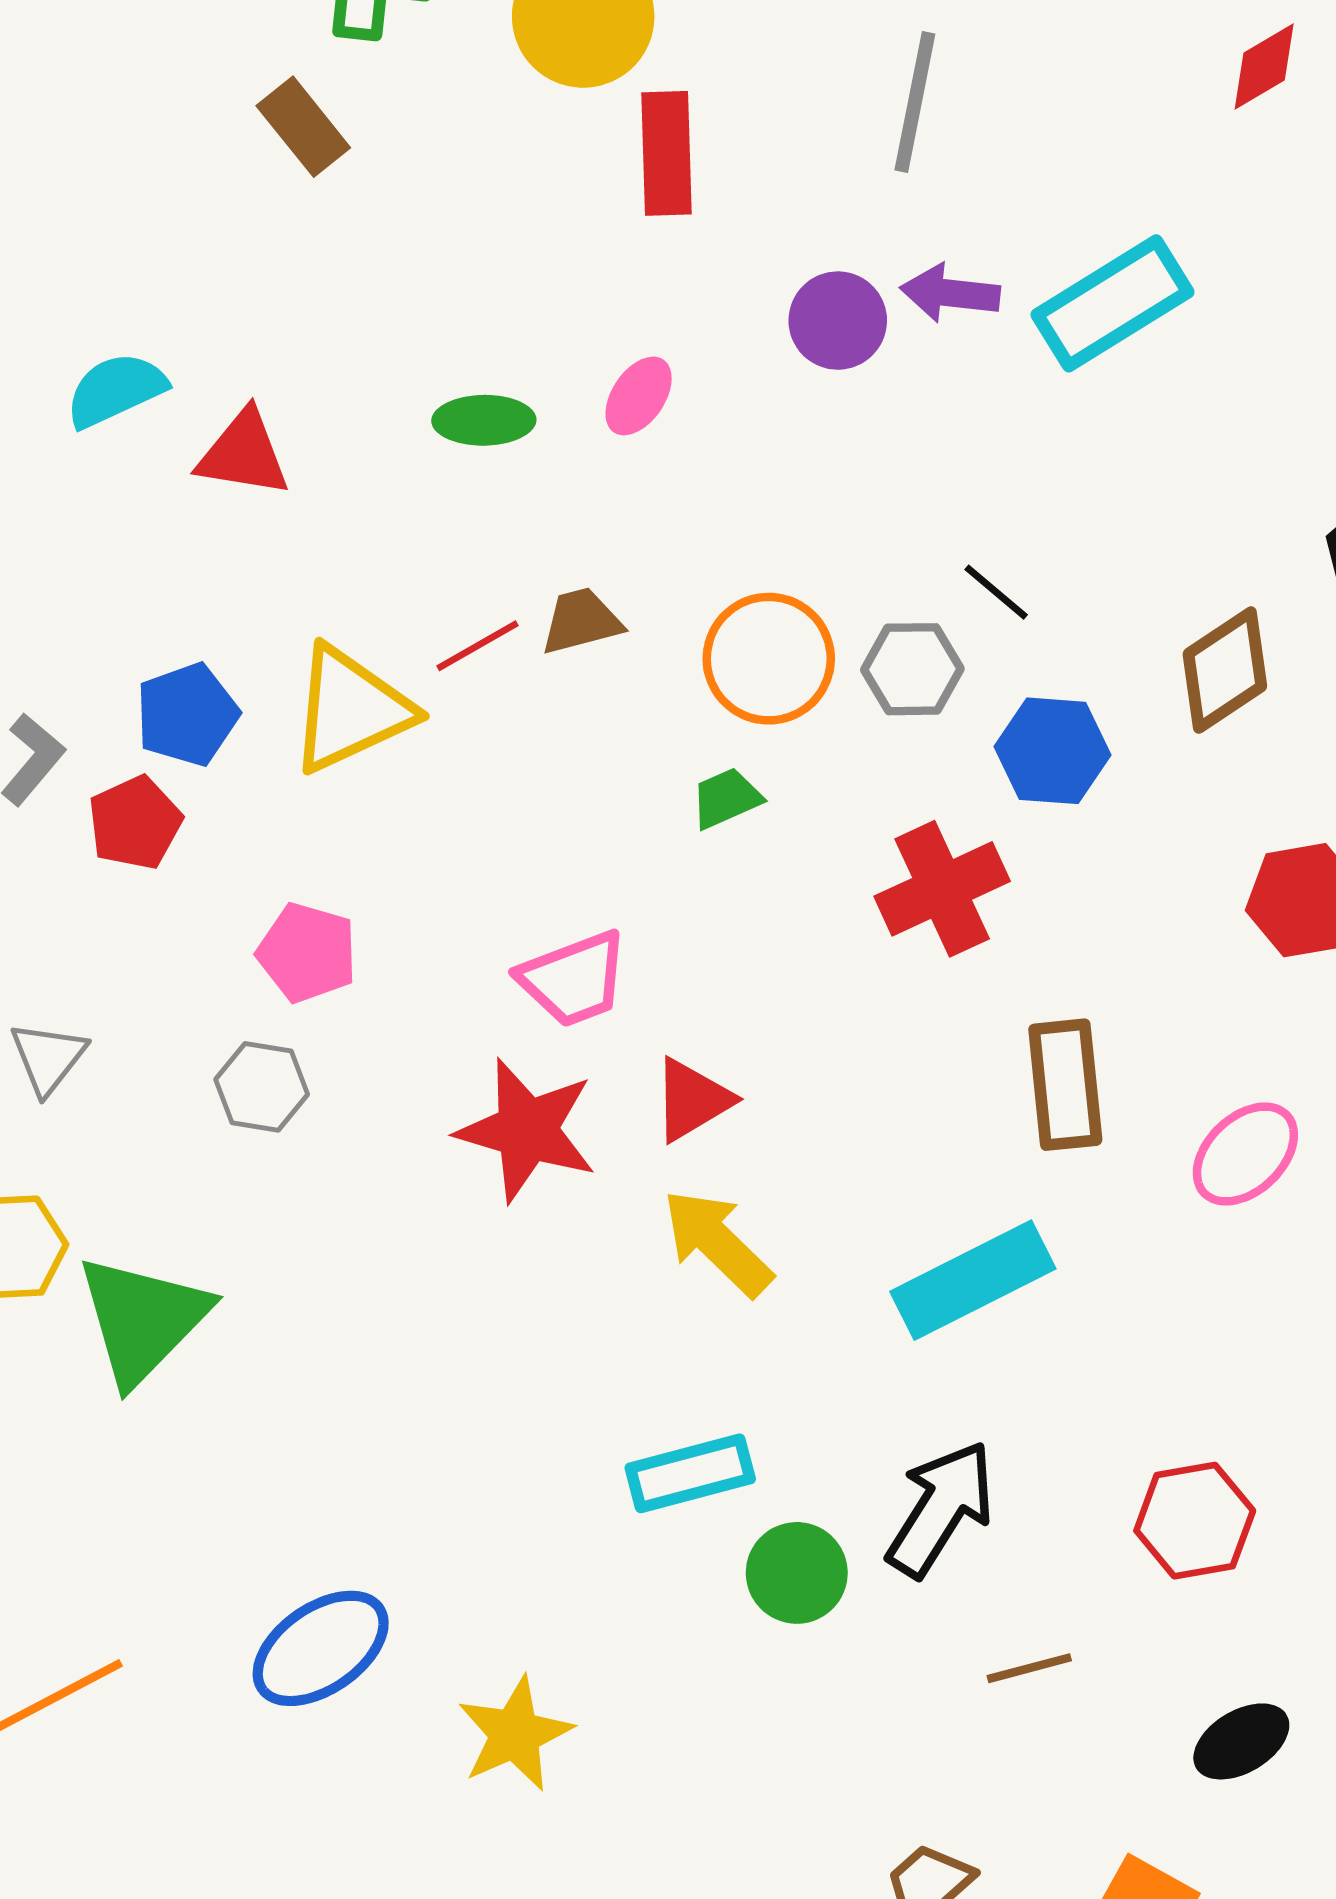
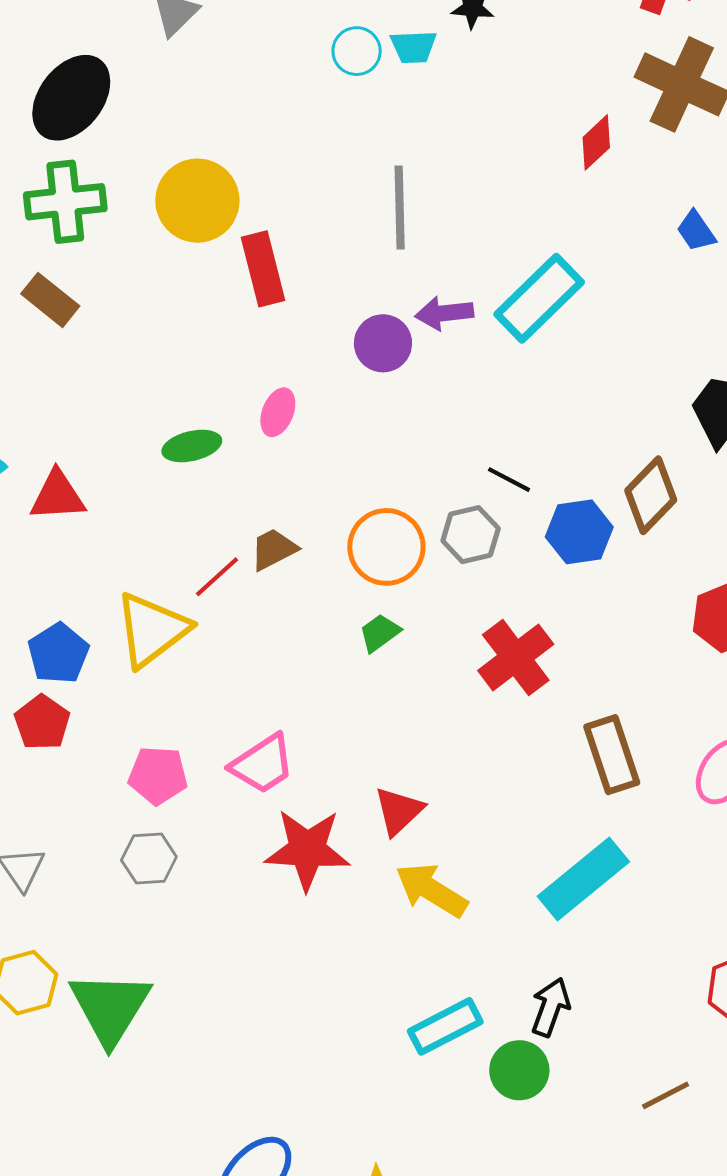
blue hexagon: (1052, 751) -> (579, 532), moved
pink trapezoid: (574, 979) -> (262, 764), moved
black arrow: (941, 1509) -> (551, 1007), moved, size x0.7

